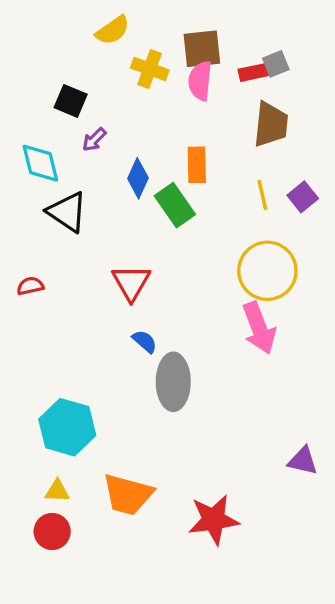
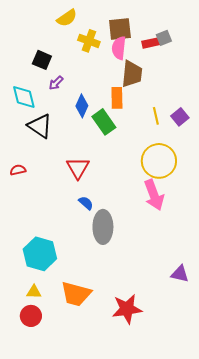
brown trapezoid: (271, 124) -> (132, 74), moved

